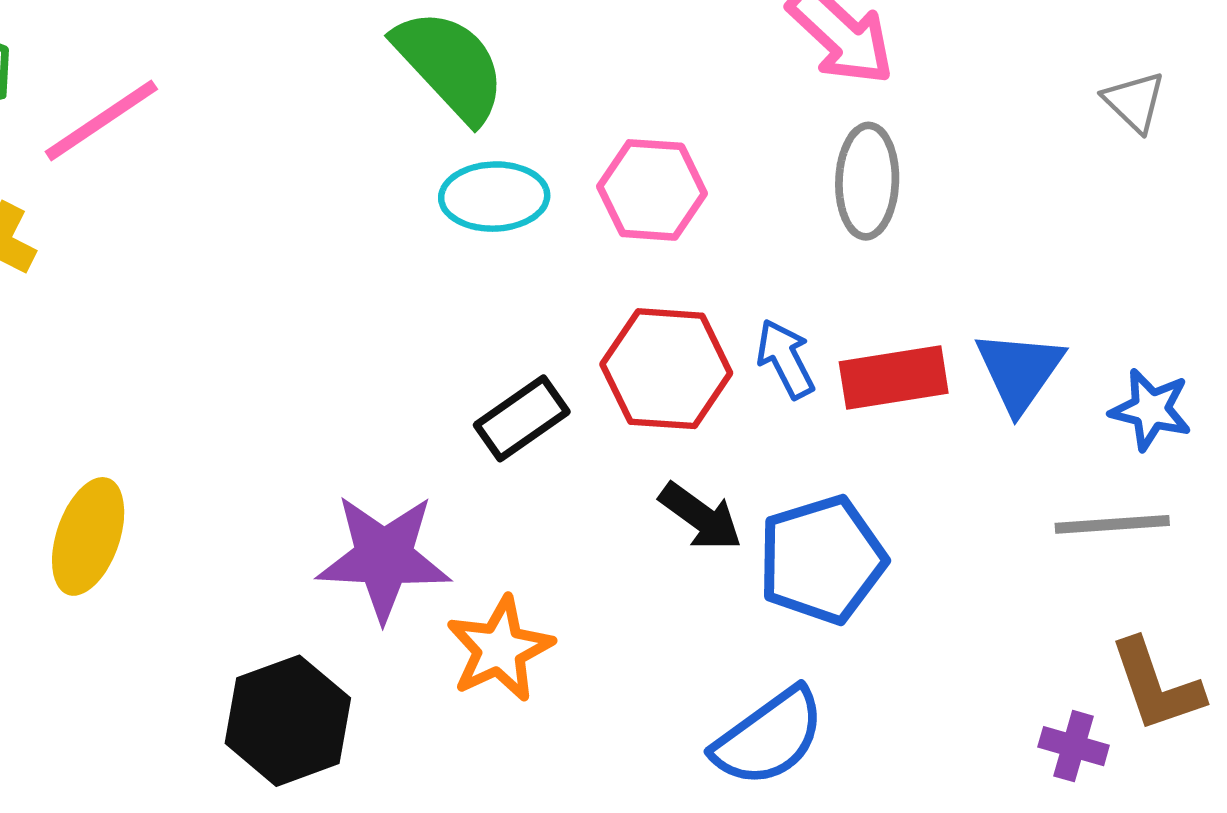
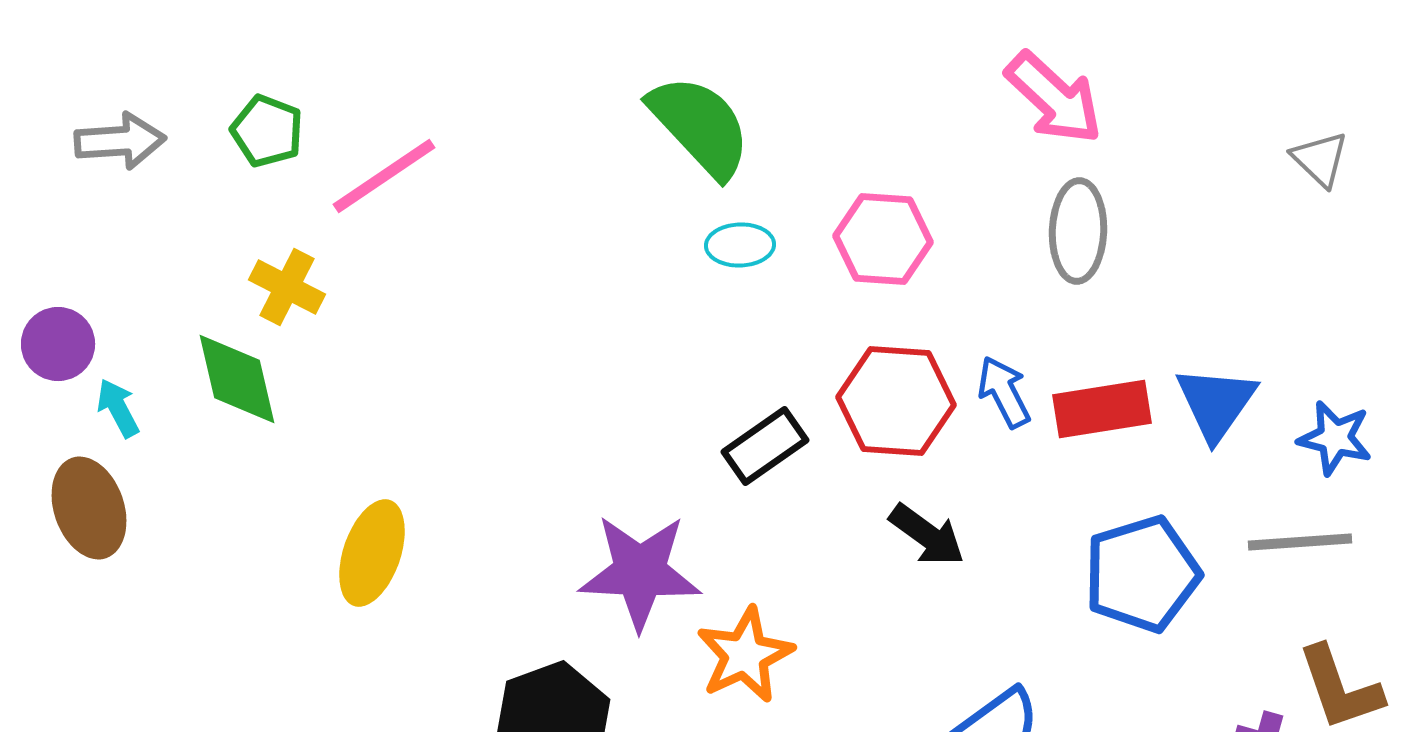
cyan ellipse: (494, 197) -> (740, 245), size x0.7
blue pentagon: (822, 560) -> (1142, 574), moved

